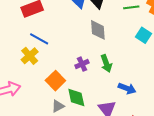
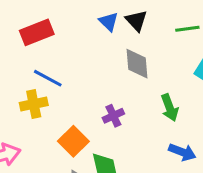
yellow cross: (30, 56) -> (34, 104), turned 30
green arrow: (106, 63) -> (170, 108), moved

